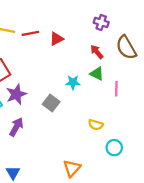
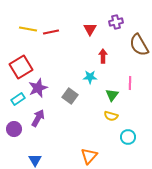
purple cross: (101, 22) -> (116, 22), turned -32
red triangle: (57, 39) -> (90, 29), moved, turned -32
red arrow: (97, 52) -> (103, 56), moved, turned 40
green triangle: (97, 74) -> (112, 95), moved, turned 40

